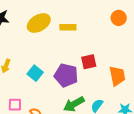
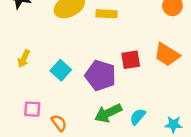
orange trapezoid: (117, 76) -> (167, 55), moved, turned 130

